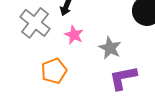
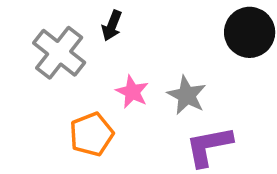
pink star: (74, 35) -> (132, 92), moved

